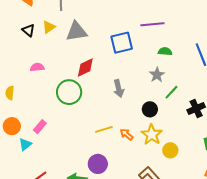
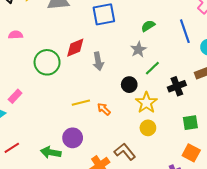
green semicircle: (165, 51) -> (148, 26), turned -40
red diamond: (85, 67) -> (75, 48), moved
yellow star: (152, 135) -> (146, 103), moved

